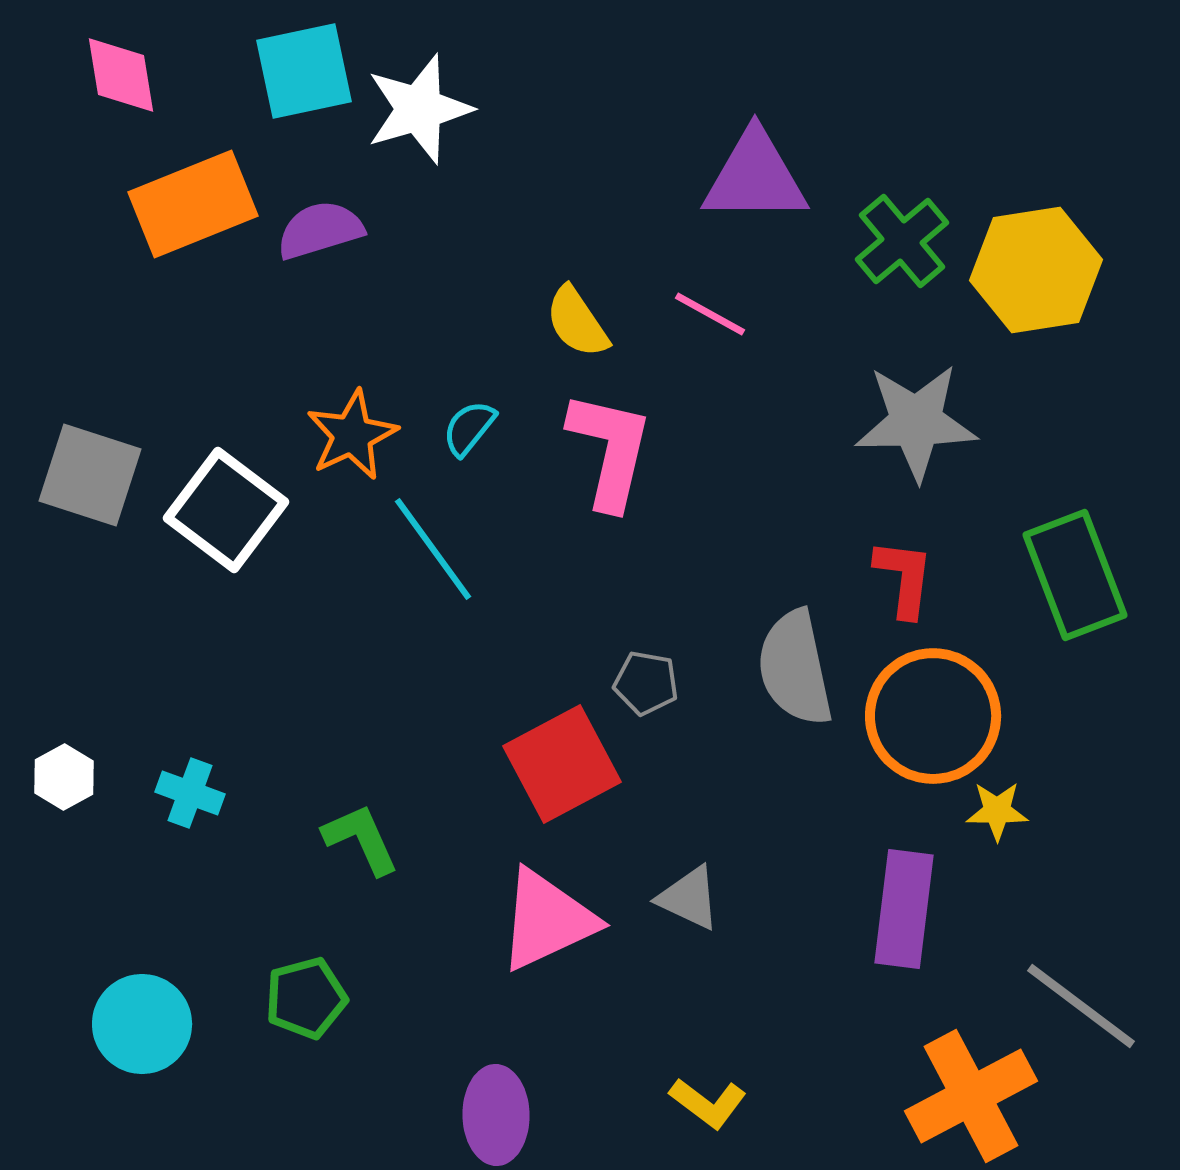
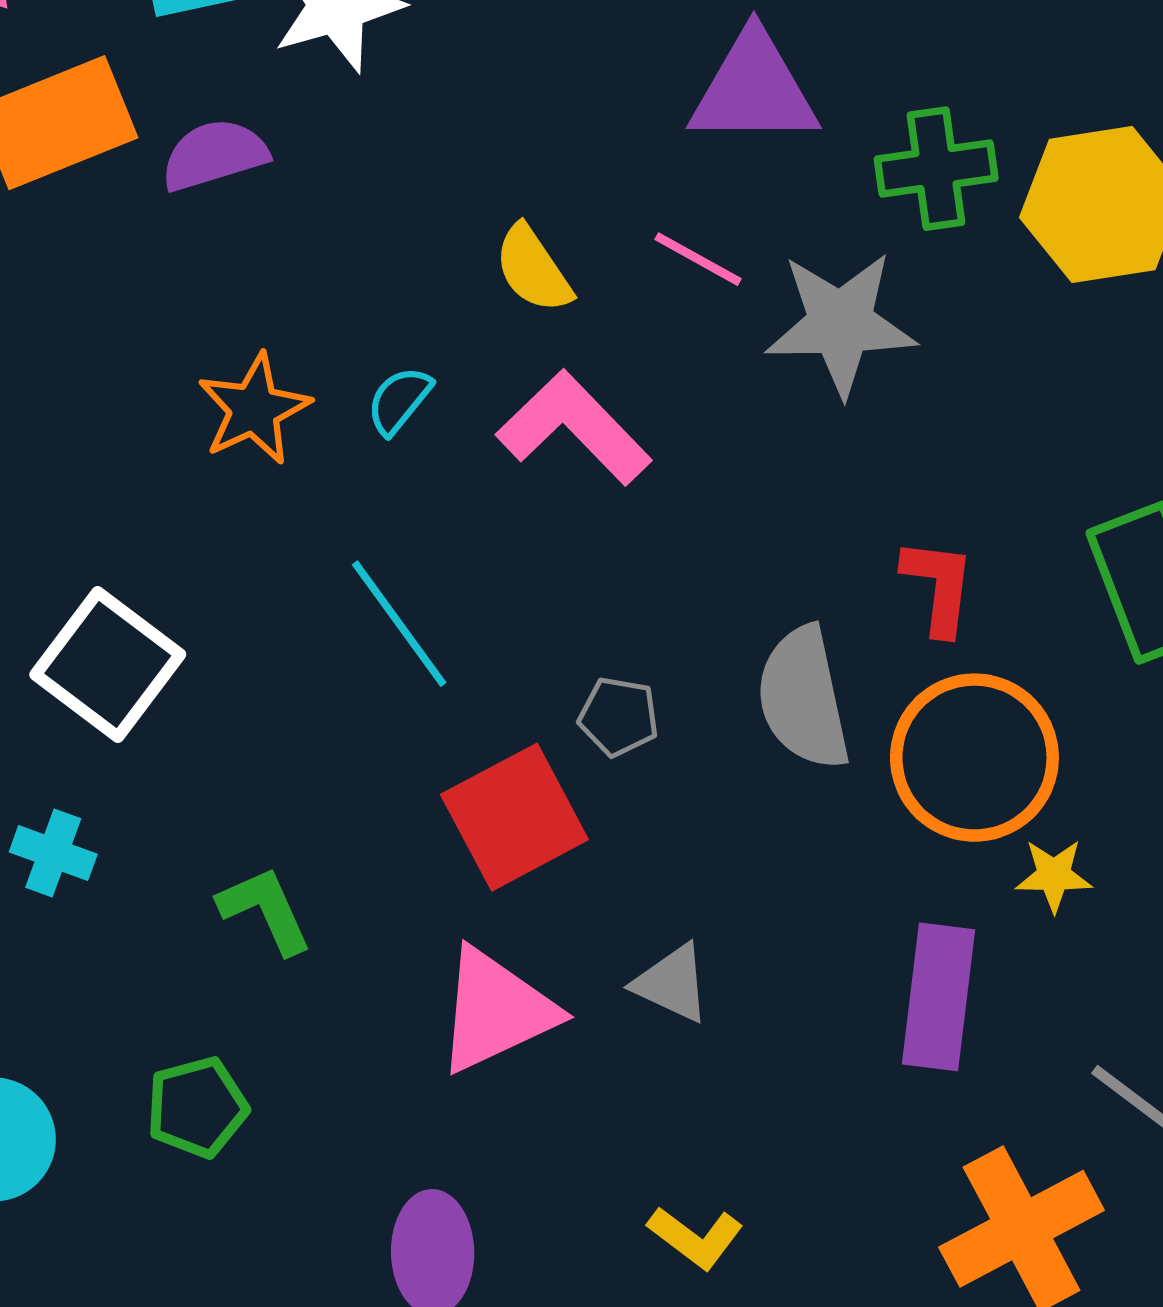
green cross: (902, 241) -> (936, 169), turned 32
gray star: (916, 422) -> (841, 324), moved
pink L-shape: (610, 450) -> (574, 428), turned -57
white square: (226, 510) -> (108, 665), moved
cyan line: (433, 549) -> (399, 624), moved

